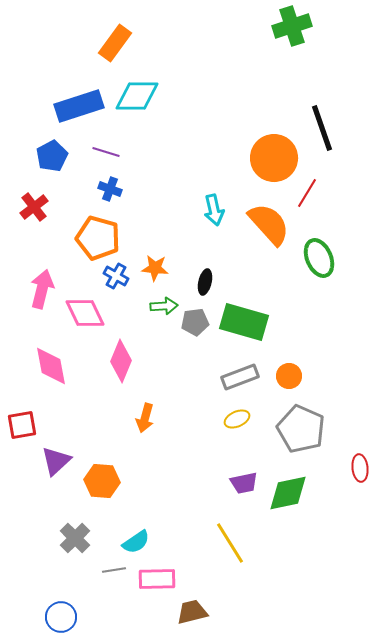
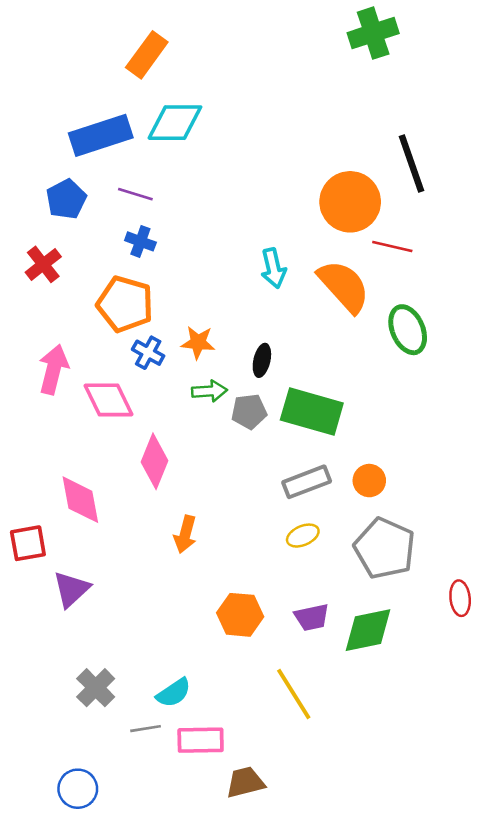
red line: (307, 193) -> (392, 247), turned 72
pink diamond: (51, 366) -> (80, 500), moved
orange hexagon: (102, 481) -> (240, 615), moved

